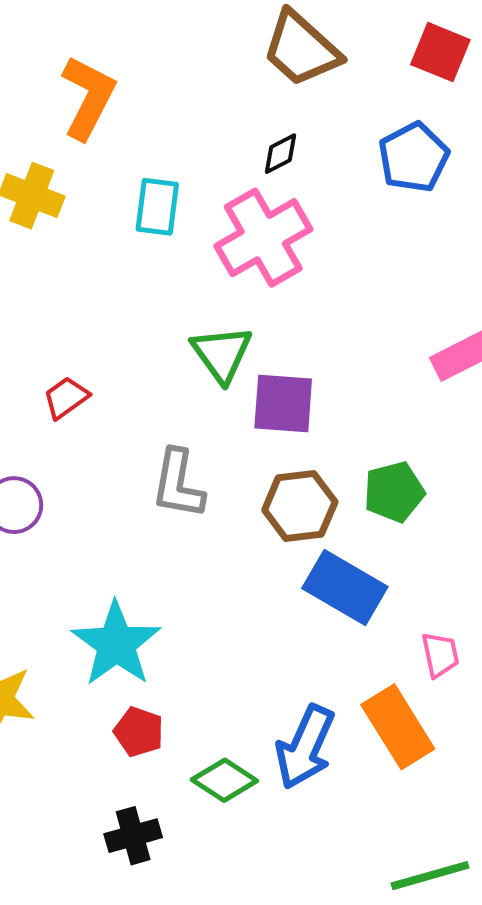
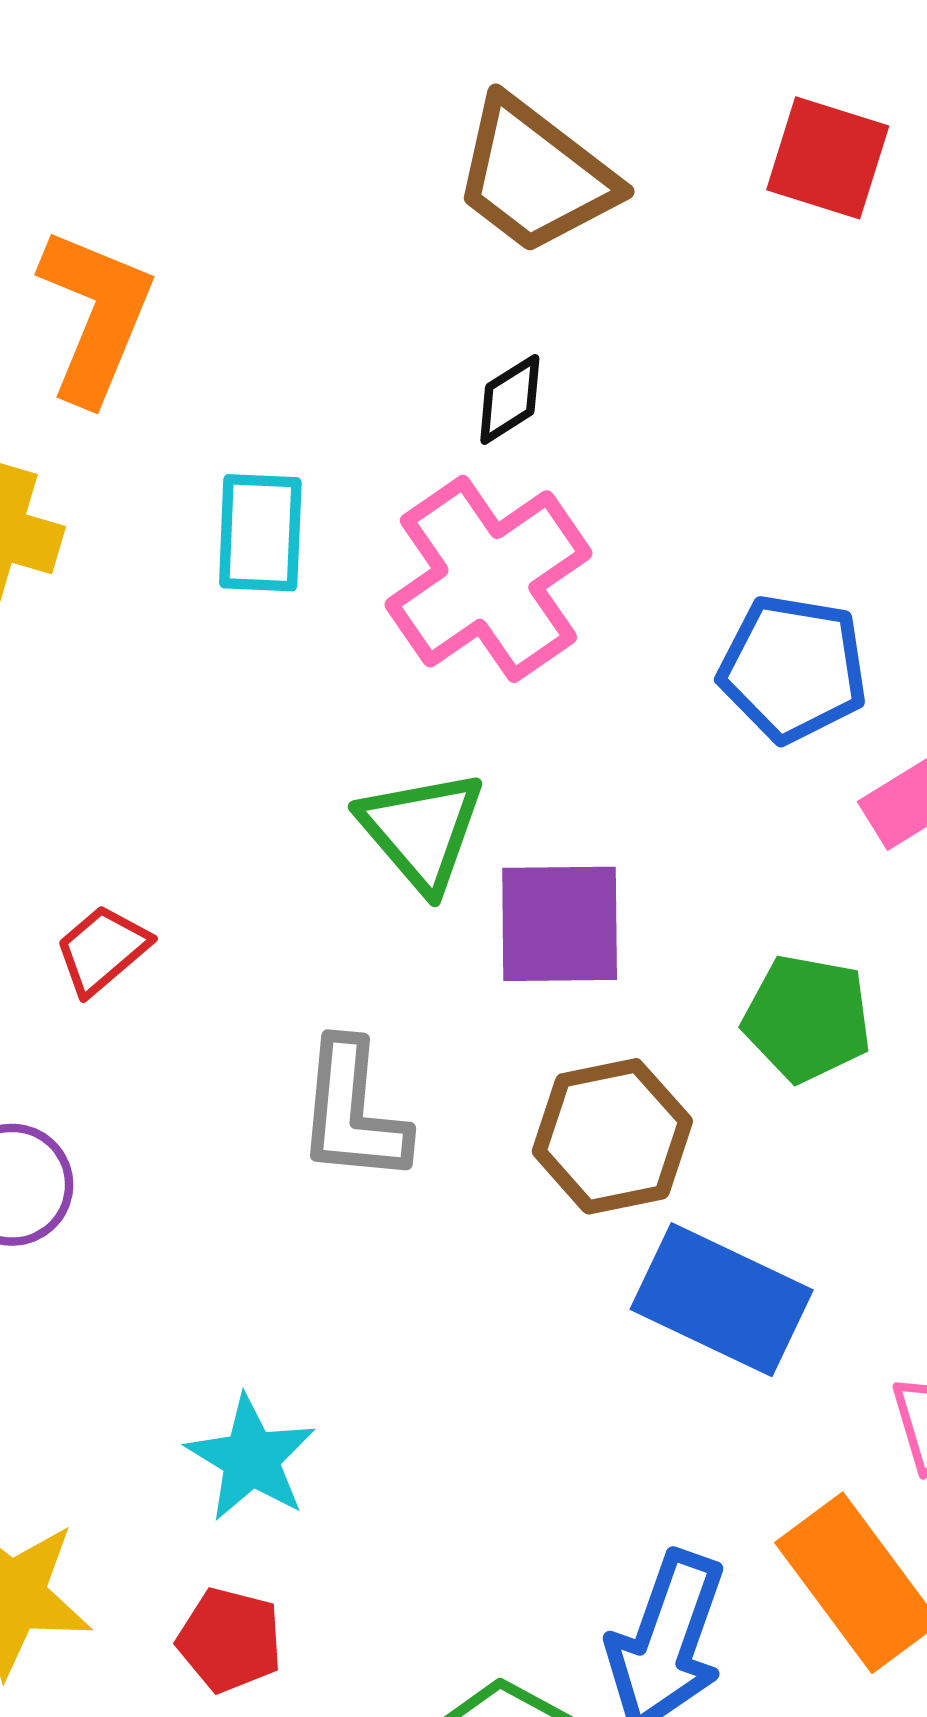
blue pentagon: (414, 157) -> (793, 668), moved, turned -30
green pentagon: (394, 492) -> (807, 1018), moved, turned 30
cyan star: (116, 644) -> (251, 1458), size x0.7
red pentagon: (139, 732) -> (230, 1640), moved

